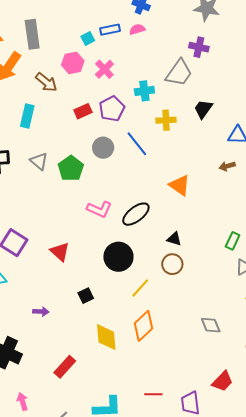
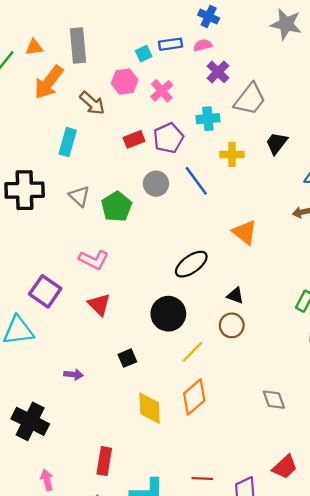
purple cross: (199, 47) -> (218, 72), moved, turned 30
pink L-shape: (99, 209) -> (94, 260), moved
red rectangle: (65, 367) -> (104, 461), moved, turned -35

